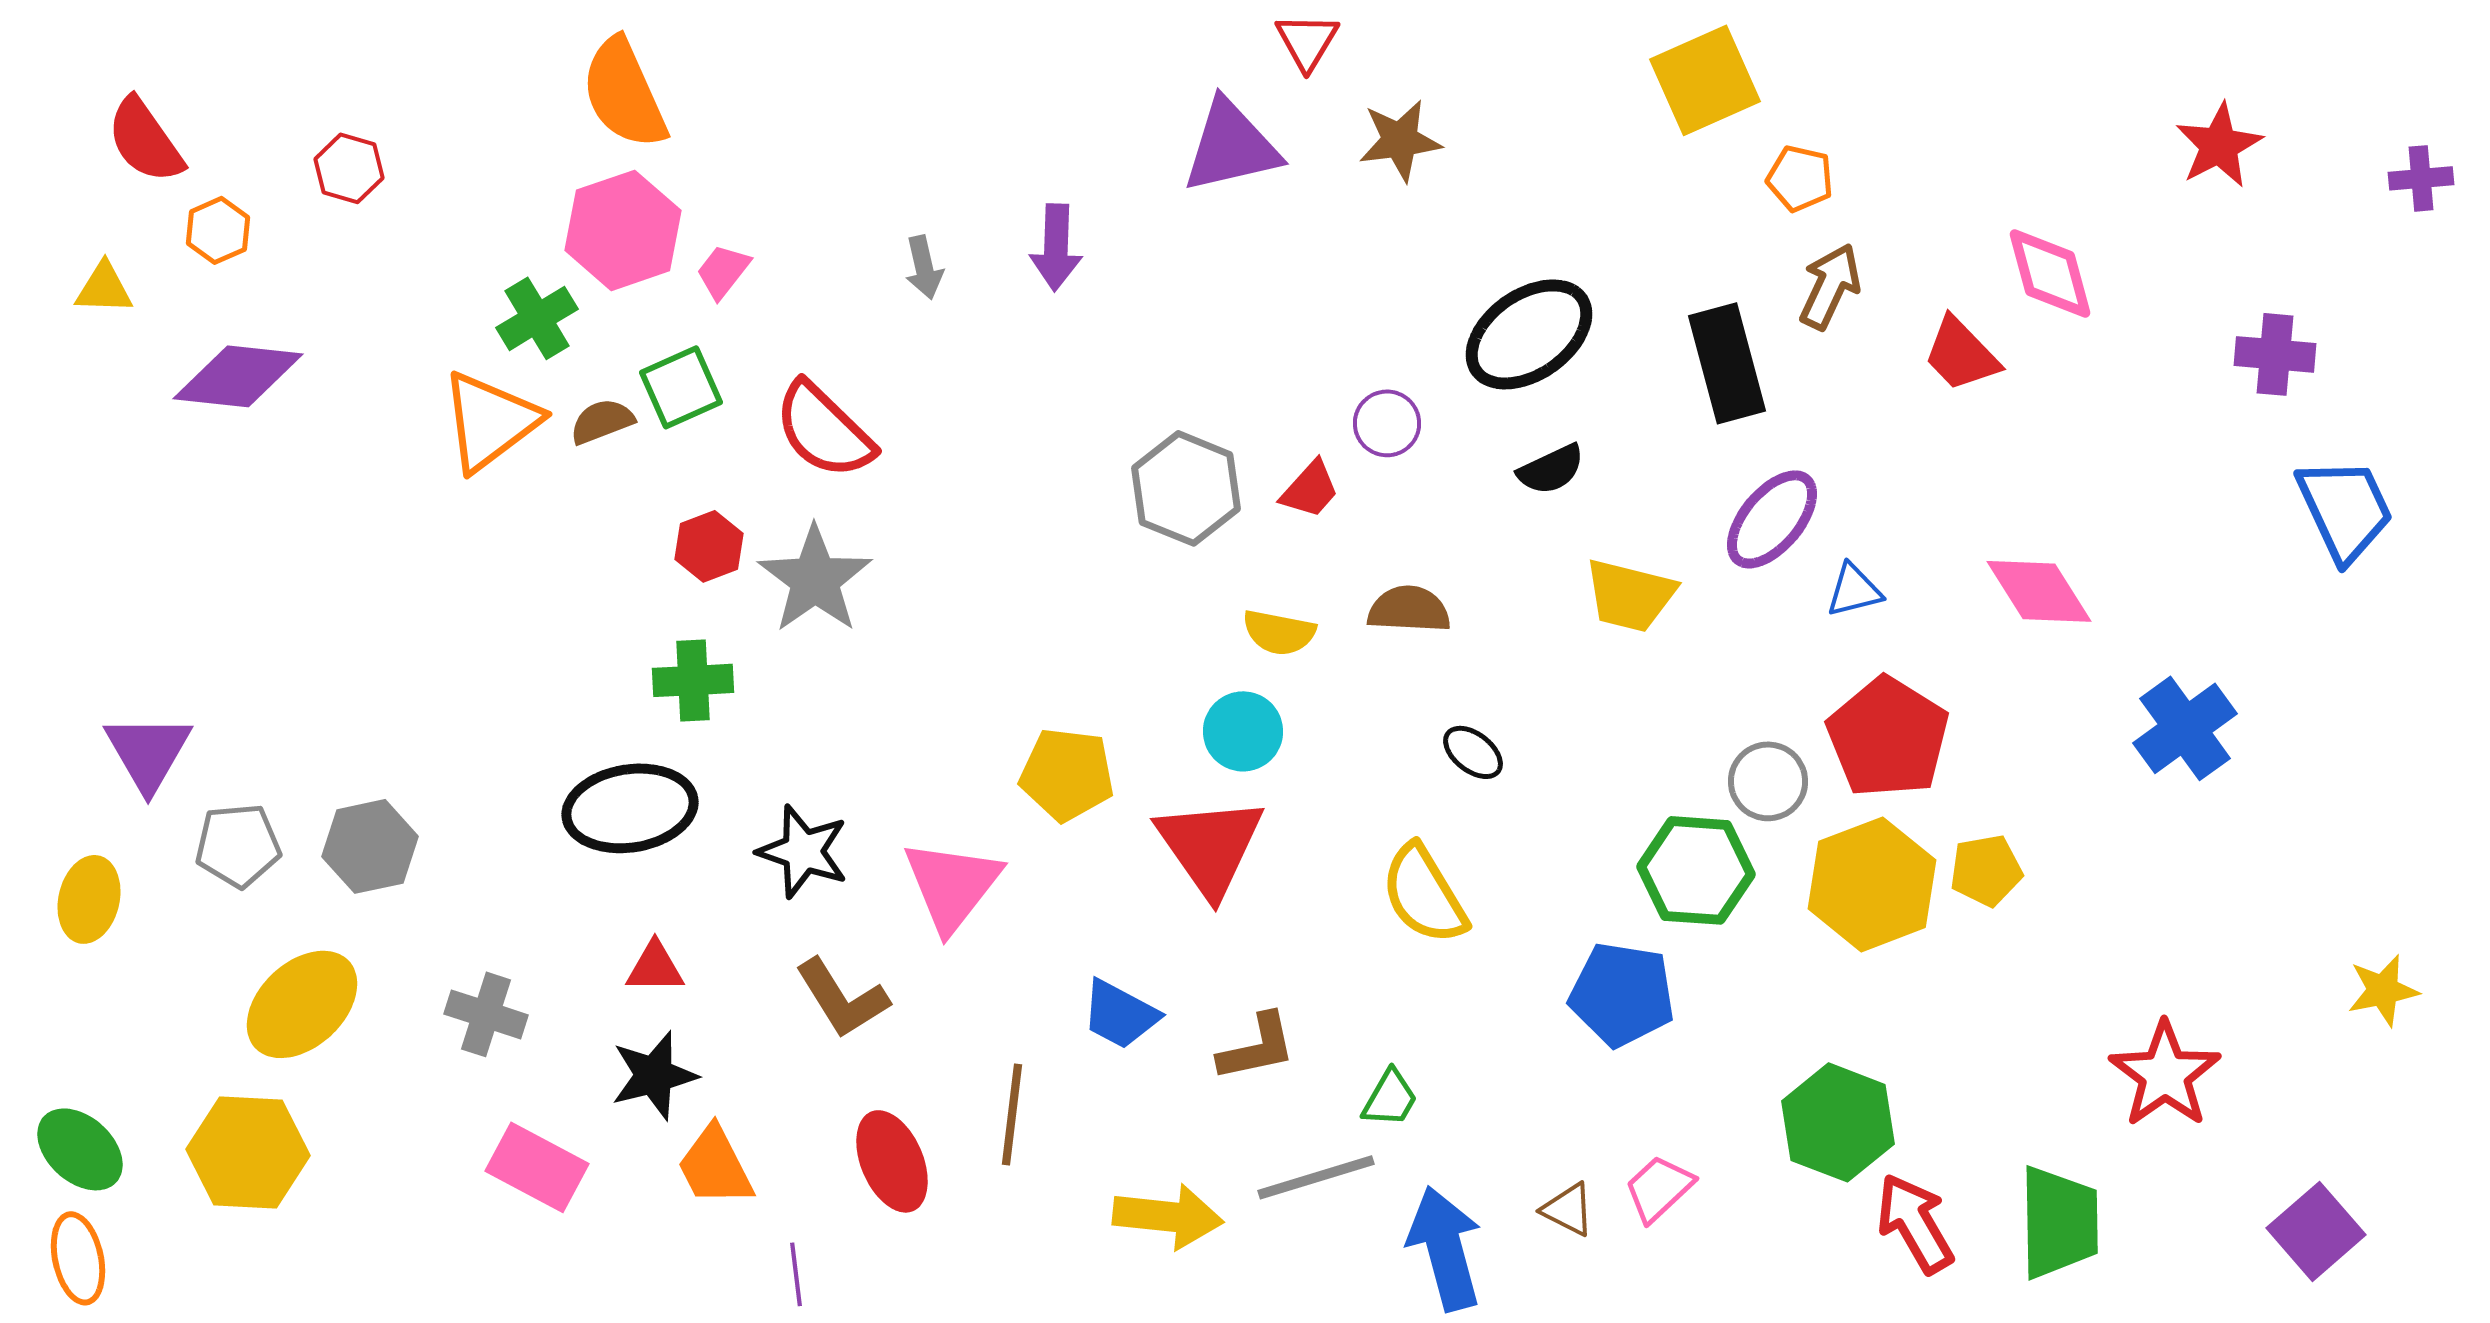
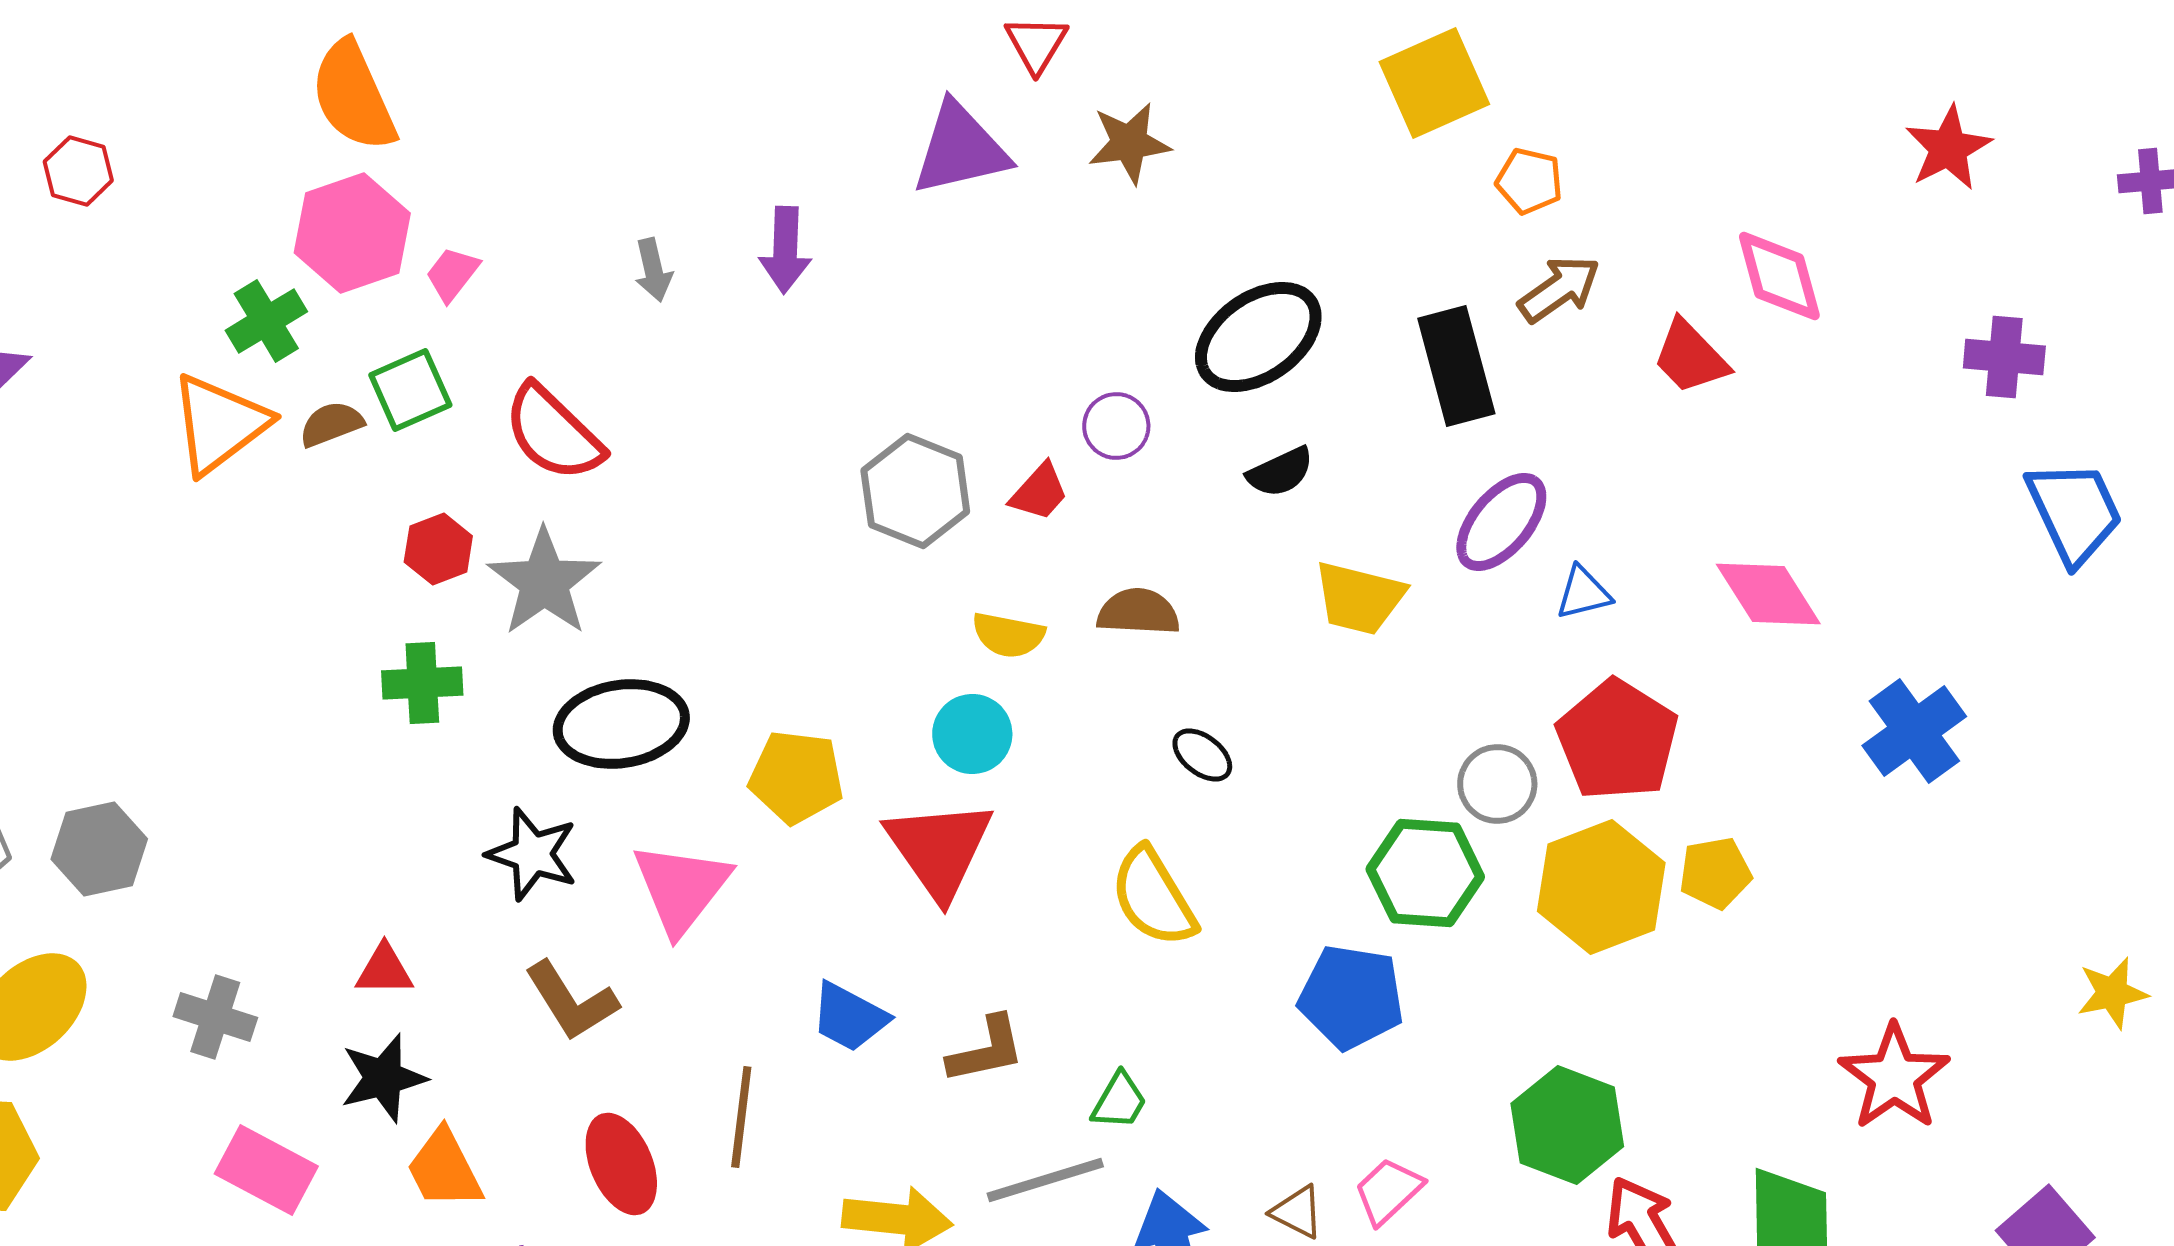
brown arrow: (1830, 286) -> (1559, 289), turned 30
black ellipse: (630, 808) -> (621, 724), moved

